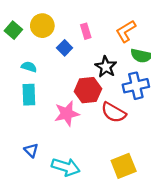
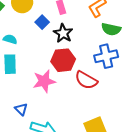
black star: (106, 67) -> (63, 33), moved
blue triangle: (31, 150) -> (21, 109), moved

